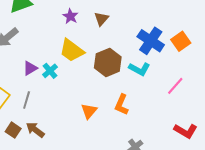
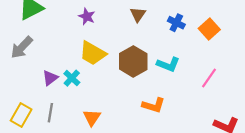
brown triangle: (101, 19) -> (138, 14), moved
blue cross: (151, 41) -> (176, 23), moved, size x0.6
orange L-shape: (122, 105) -> (154, 105), turned -90
orange triangle: (89, 111) -> (92, 118), moved

